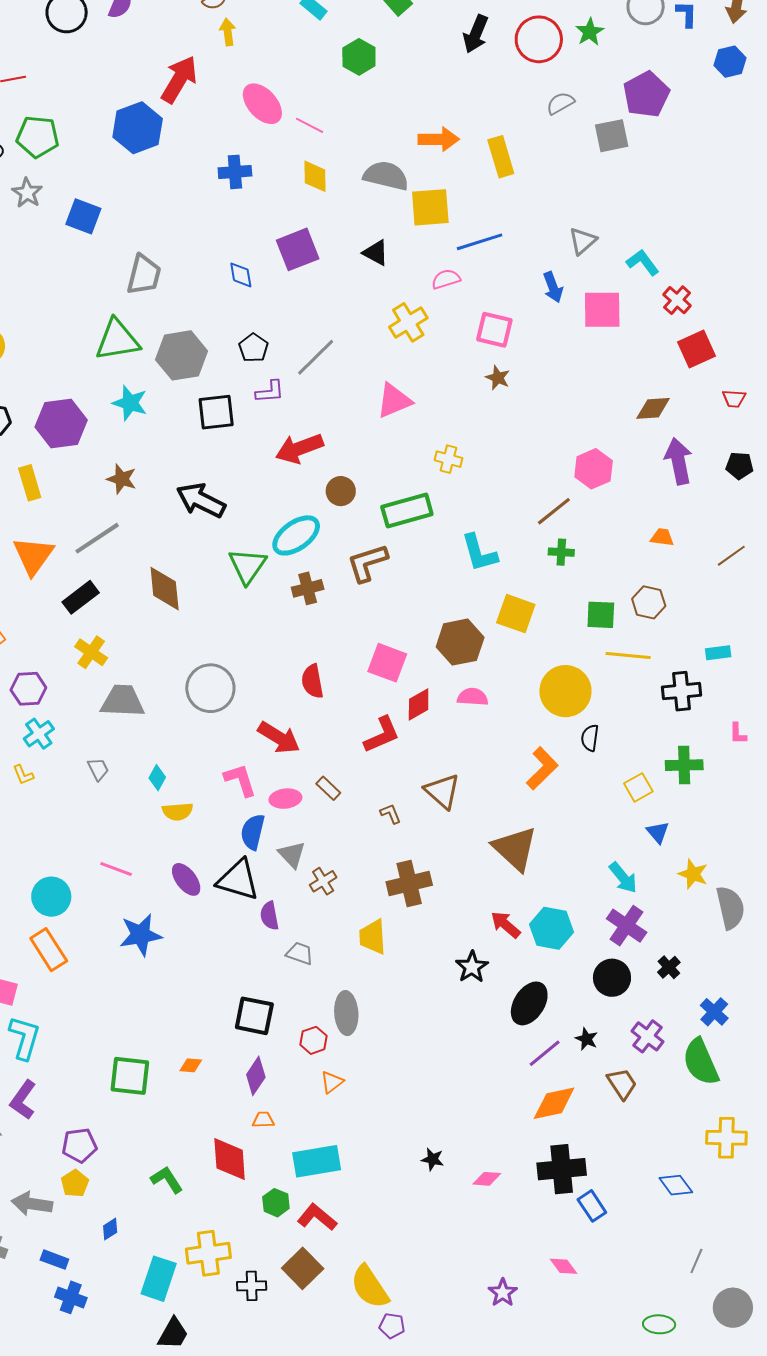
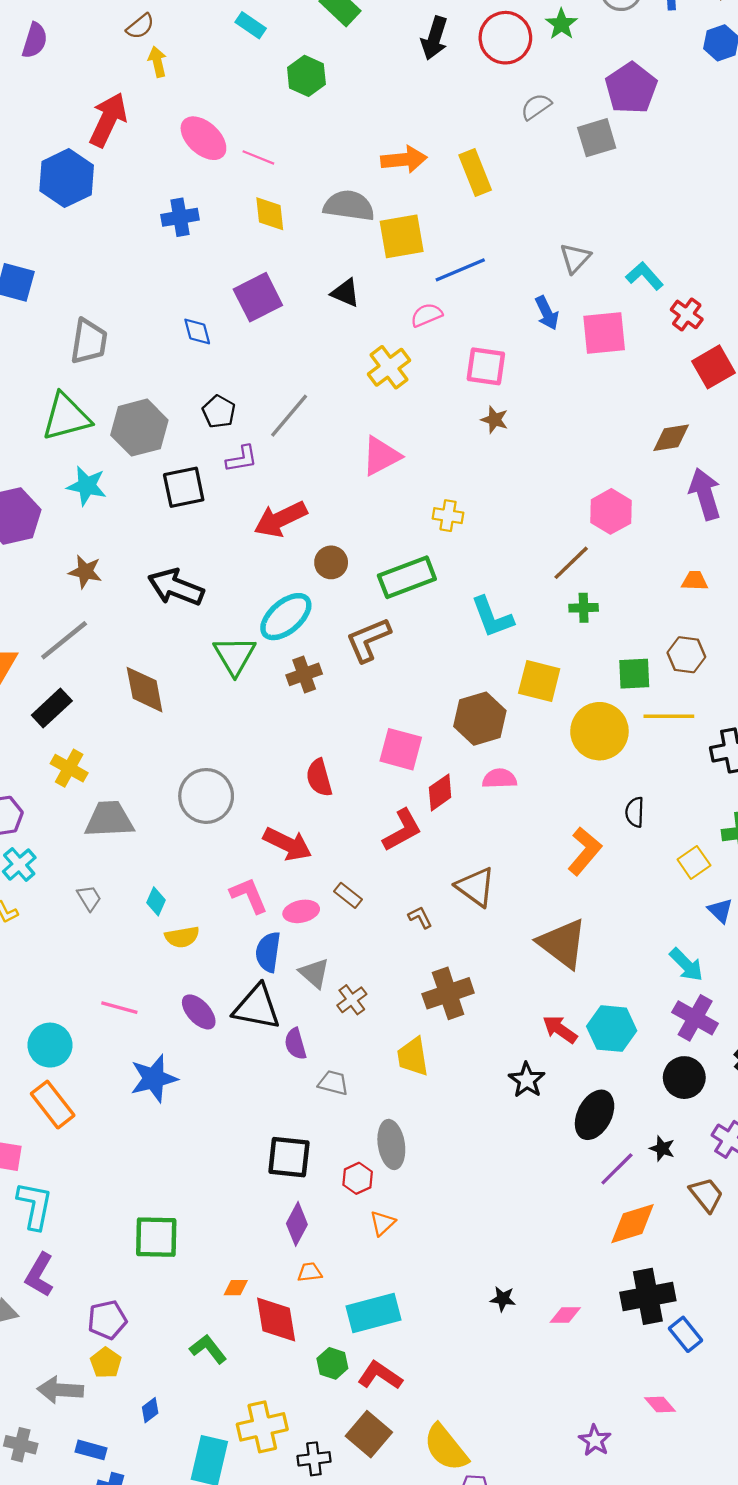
yellow circle: (565, 691) -> (599, 731), moved
orange diamond: (191, 1065) -> (236, 1288), moved

